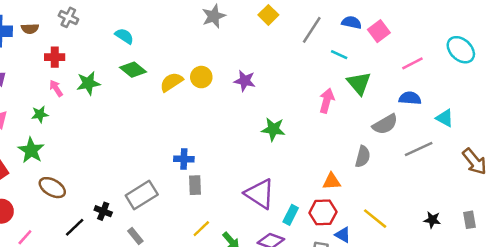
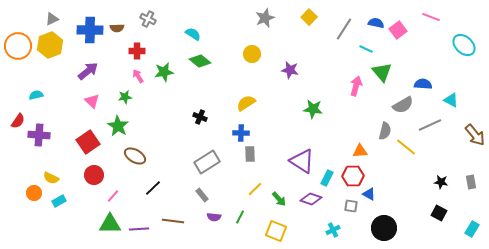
pink line: (412, 63) -> (431, 17), moved, turned 48
yellow circle: (201, 77) -> (252, 54), moved
yellow semicircle: (171, 82) -> (246, 103), moved
black cross: (103, 211) -> (200, 117), moved
yellow line: (375, 219) -> (406, 147), moved

